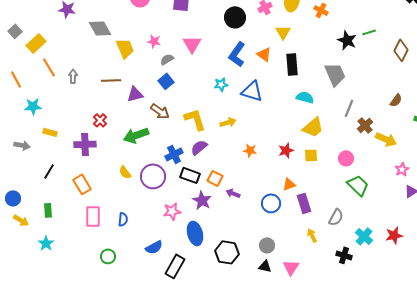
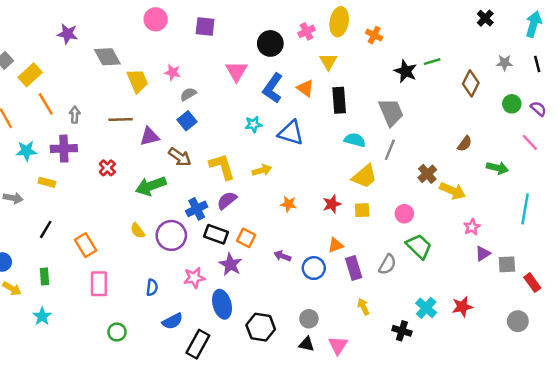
pink triangle: (192, 44) -> (236, 71), moved
gray line: (349, 108) -> (390, 150), moved
purple cross: (85, 144) -> (64, 149), moved
purple arrow: (233, 193) -> (282, 256), moved
gray semicircle: (336, 217) -> (387, 264), moved
blue semicircle: (123, 219) -> (152, 287), moved

